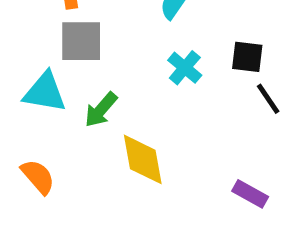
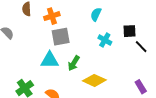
yellow diamond: (143, 159) -> (94, 80), turned -45
purple rectangle: (250, 194) -> (141, 87), turned 40

